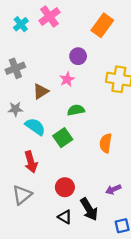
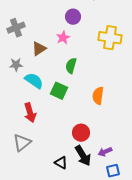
green semicircle: (76, 110) -> (71, 66), turned -63
green square: (63, 138) -> (59, 91), turned -30
red circle: (65, 187) -> (81, 133), moved
purple arrow: (113, 189) -> (105, 152), moved

